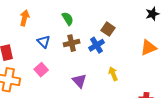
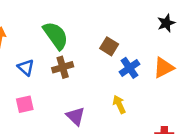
green semicircle: (68, 19) -> (56, 36), size x1.6
blue cross: (96, 45) -> (130, 68), moved
pink square: (41, 70) -> (25, 104), turned 32

